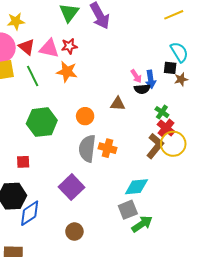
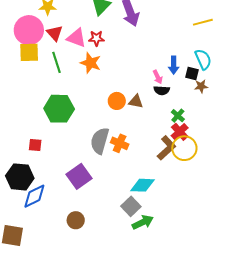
blue arrow: (151, 79) -> (174, 65), moved
orange circle: (85, 116) -> (117, 101), moved
gray square: (128, 210) -> (131, 206), turned -30

